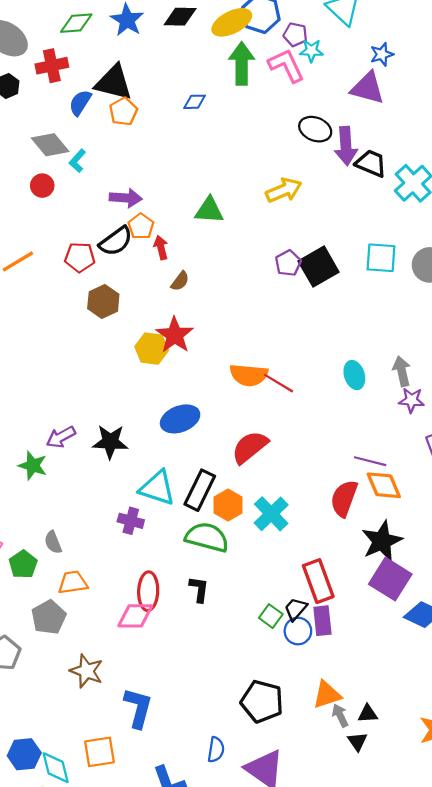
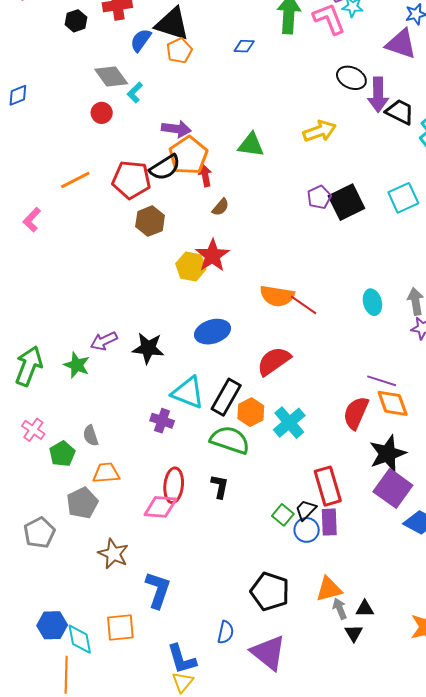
orange pentagon: (141, 226) -> (188, 155), size x1.6
red pentagon: (80, 257) -> (131, 180), size x1.4
cyan square: (381, 258) -> (403, 198), turned -32

